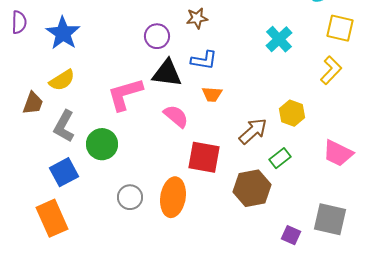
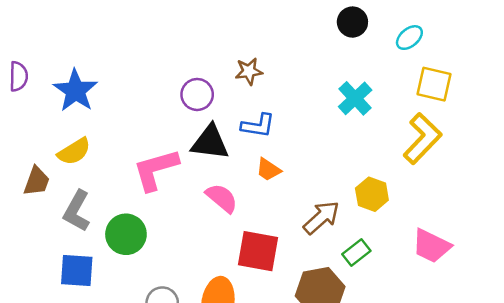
yellow L-shape: (331, 70) -> (422, 139), size x1.4
orange trapezoid: (212, 94) -> (268, 170), turned 30
blue square: (64, 172) -> (77, 271), turned 32

